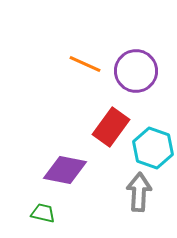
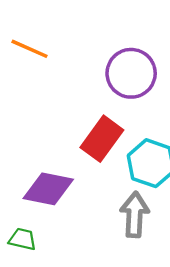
orange line: (85, 64) -> (30, 49), moved

